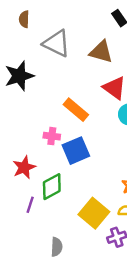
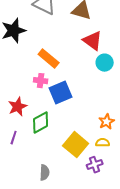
orange rectangle: (76, 110) -> (49, 59), moved
purple line: (30, 205) -> (14, 138), moved

